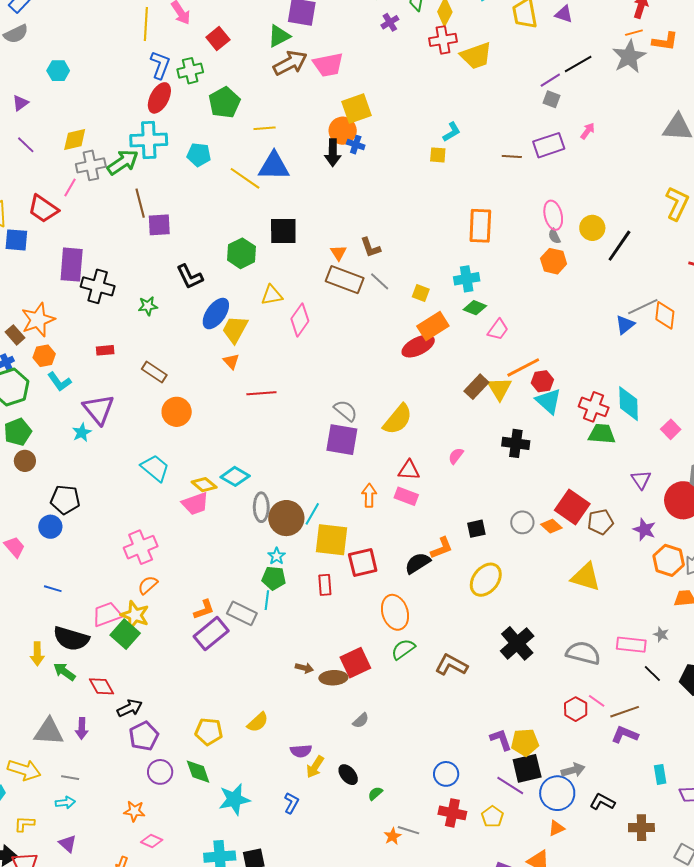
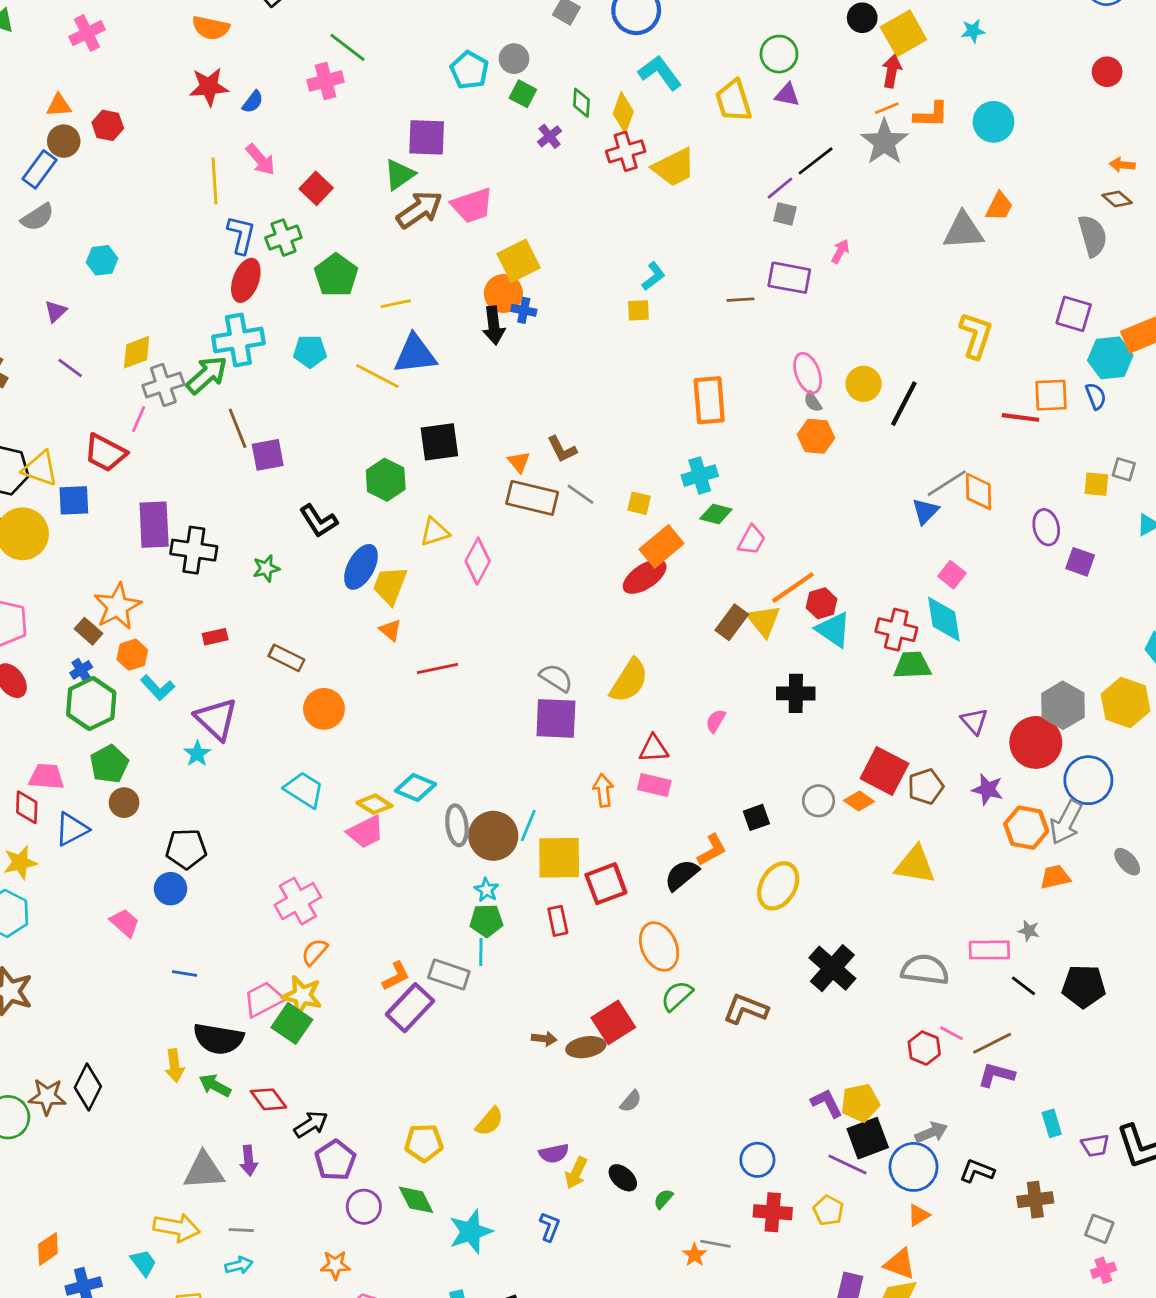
purple rectangle: (549, 145) -> (789, 278), turned 36
pink square: (671, 429) -> (952, 575), moved

